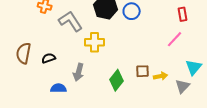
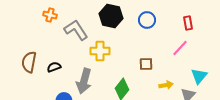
blue circle: (132, 11) -> (147, 20), moved
brown square: (143, 71) -> (146, 64), moved
gray arrow: (79, 72) -> (84, 81), size x1.4

